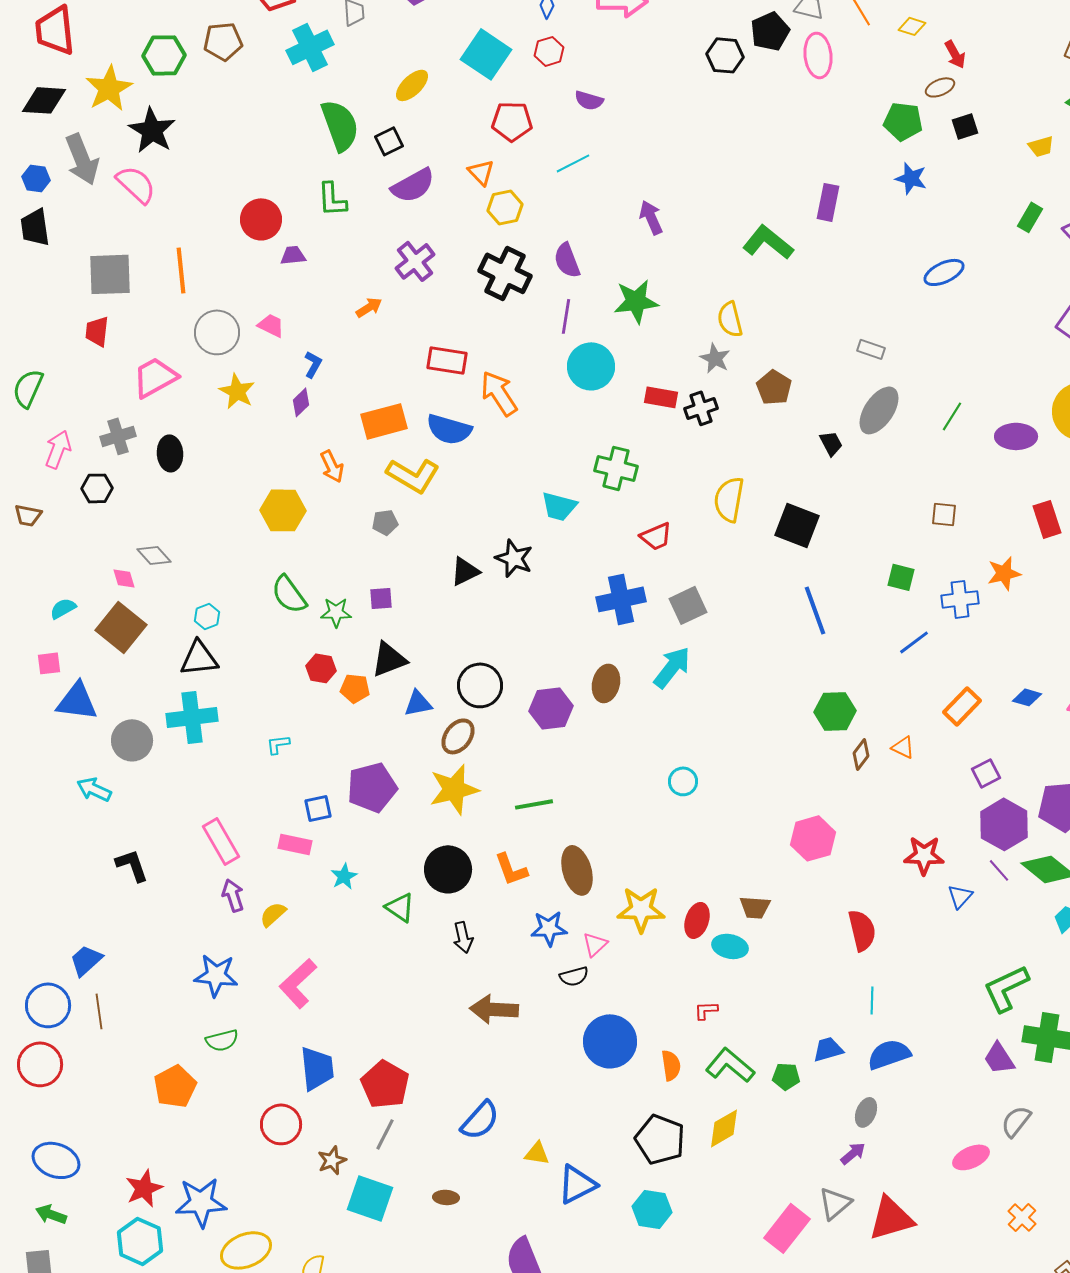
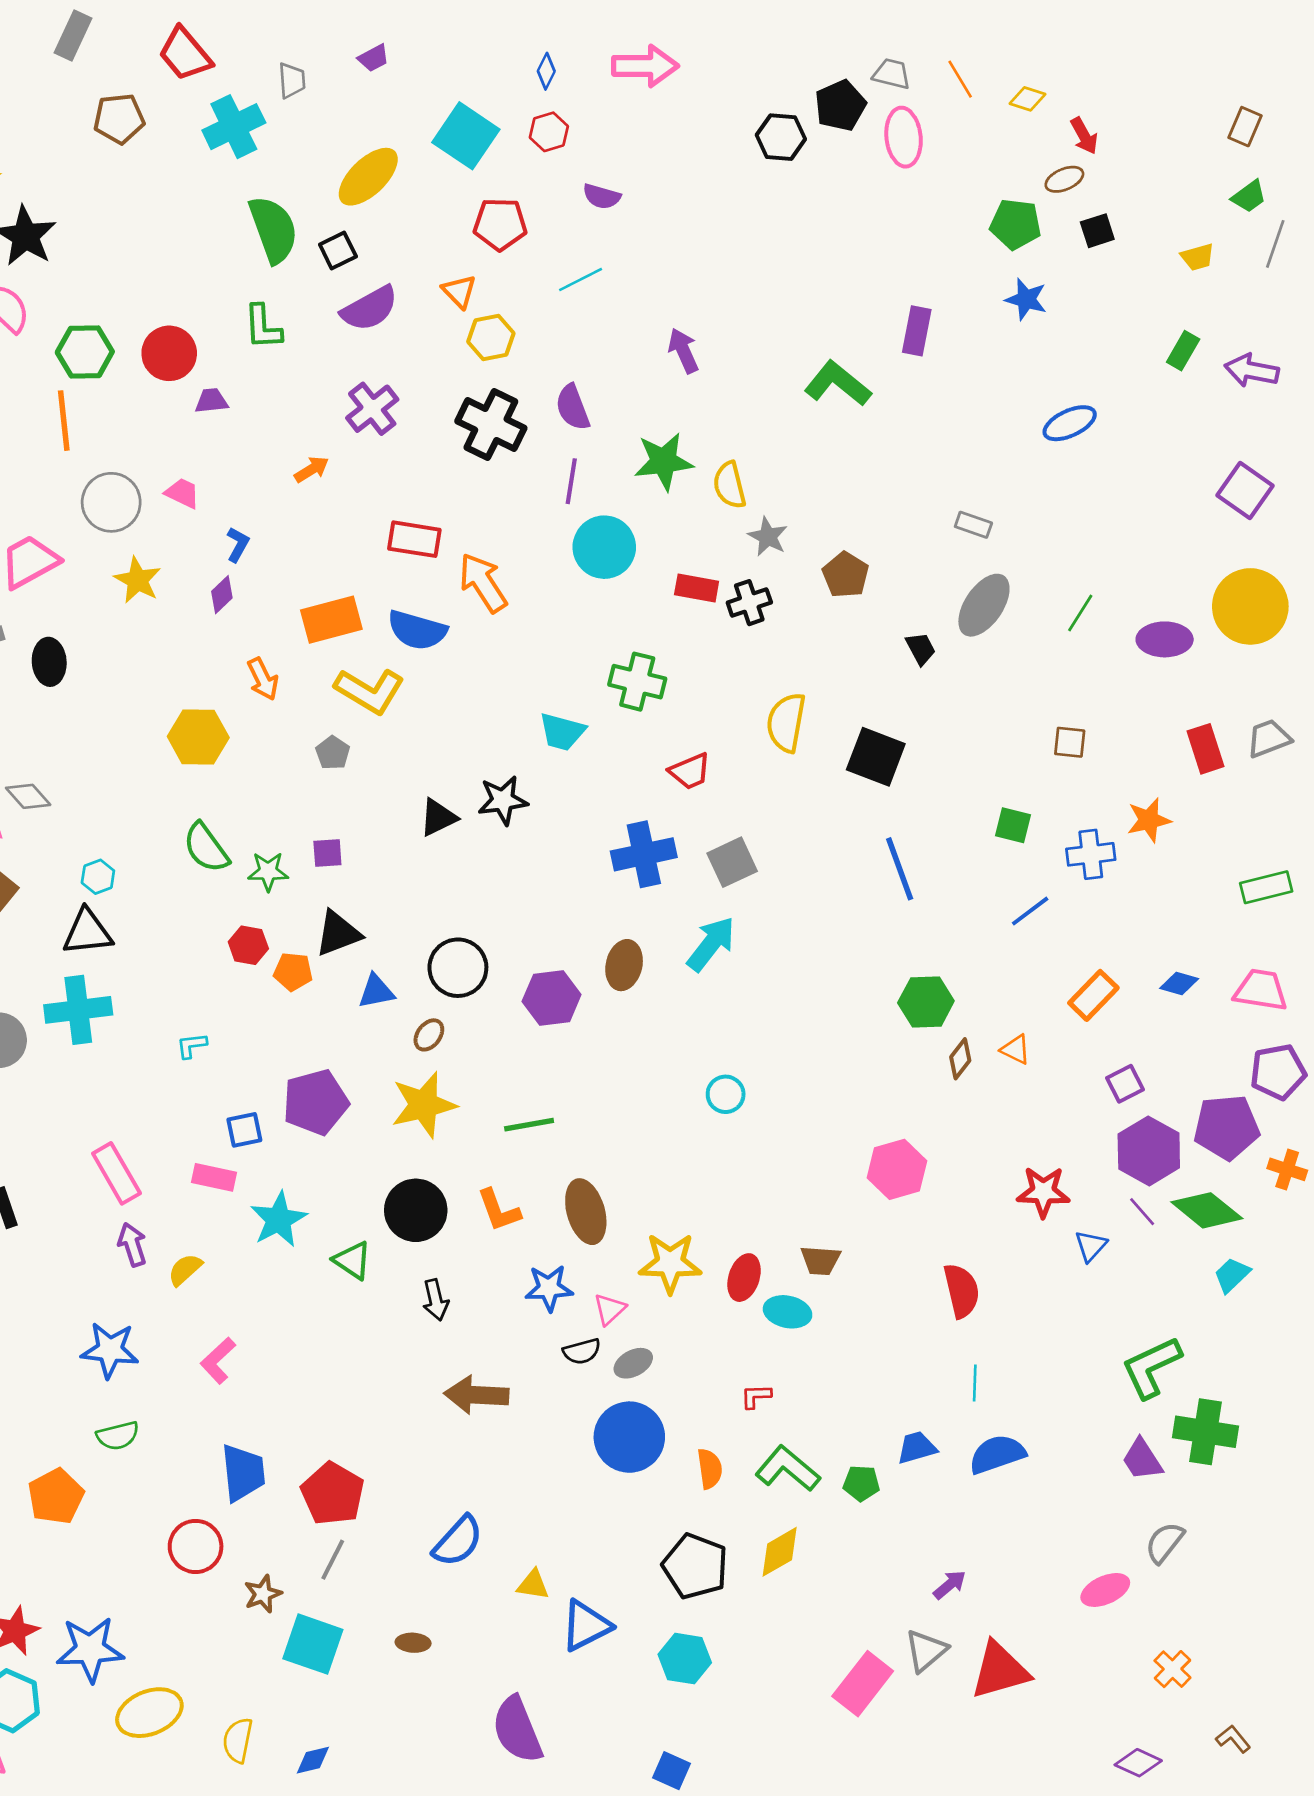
green hexagon: (164, 55) -> (85, 352), moved
yellow ellipse: (412, 85) -> (368, 177), size x1.4
yellow semicircle: (730, 319) -> (730, 485), moved
gray pentagon: (385, 522) -> (333, 753), turned -30
black star: (514, 558) -> (503, 800), turned -30
brown ellipse: (458, 736) -> (429, 1035), size x0.7
cyan star: (344, 876) -> (279, 1220), size x1.6
pink L-shape: (298, 983) -> (218, 1361), size x0.7
gray ellipse: (866, 1112) -> (633, 1363), moved, turned 40

